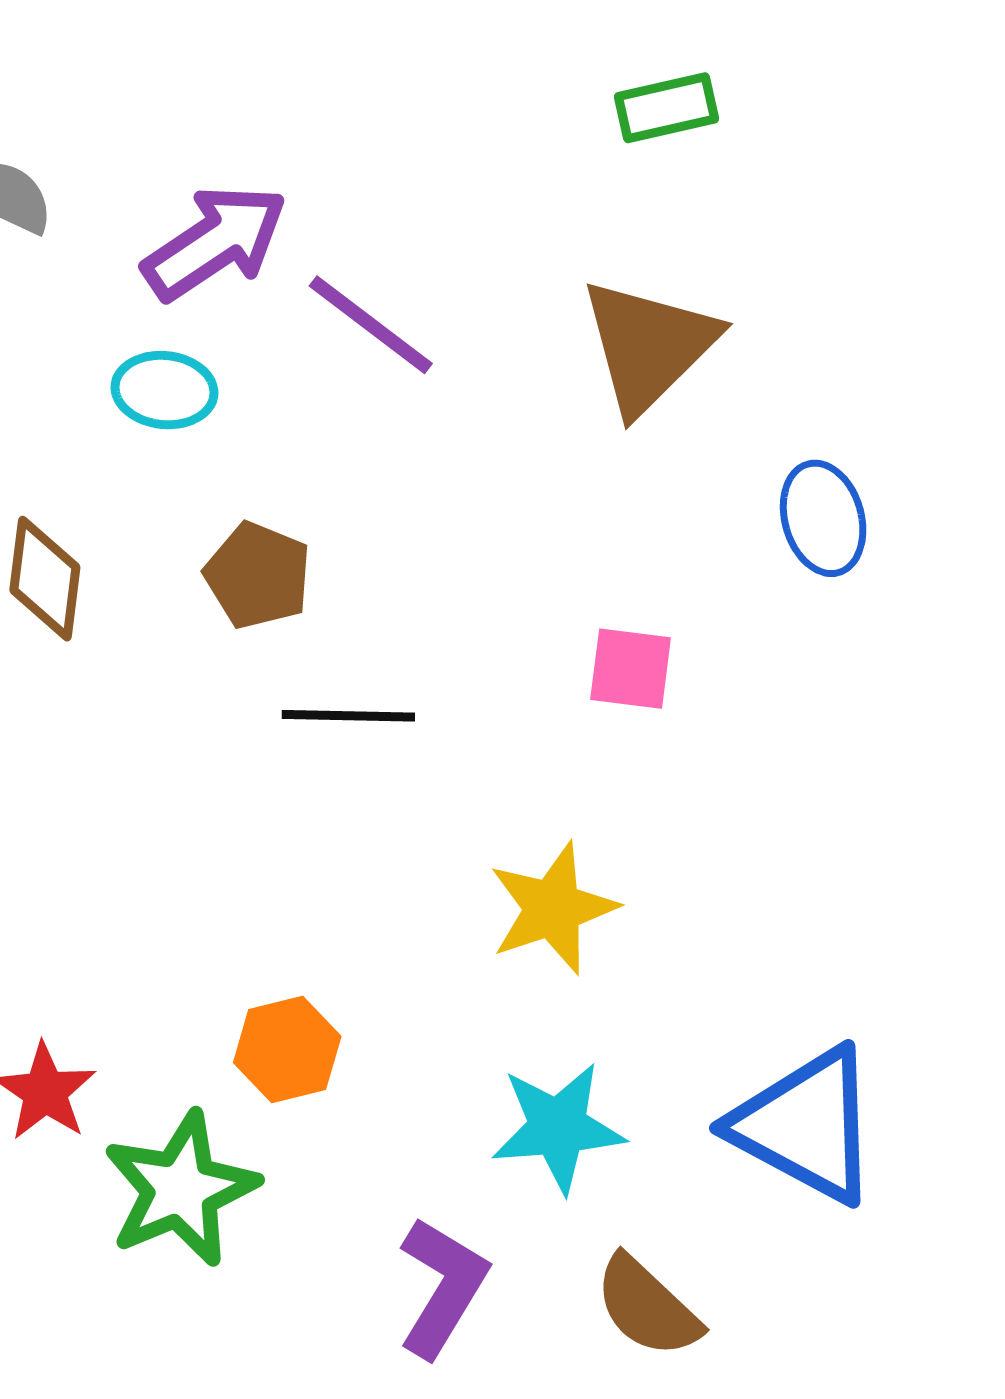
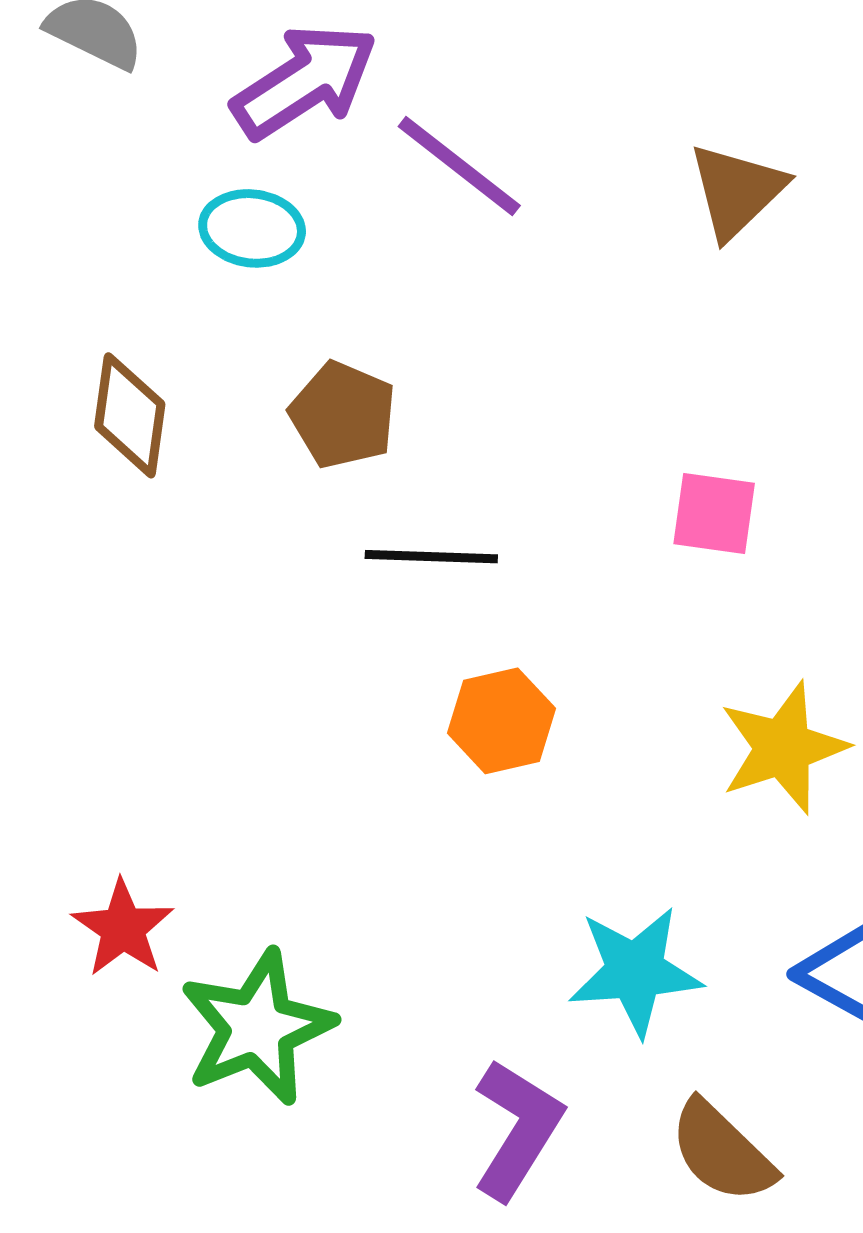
brown triangle: (649, 346) -> (737, 191), size x0.7
yellow star: (553, 908) -> (783, 748), moved
orange hexagon: (287, 1050) -> (501, 721), moved

